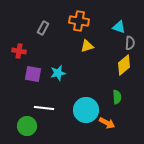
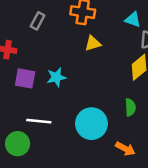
orange arrow: (107, 123) -> (125, 149), moved

